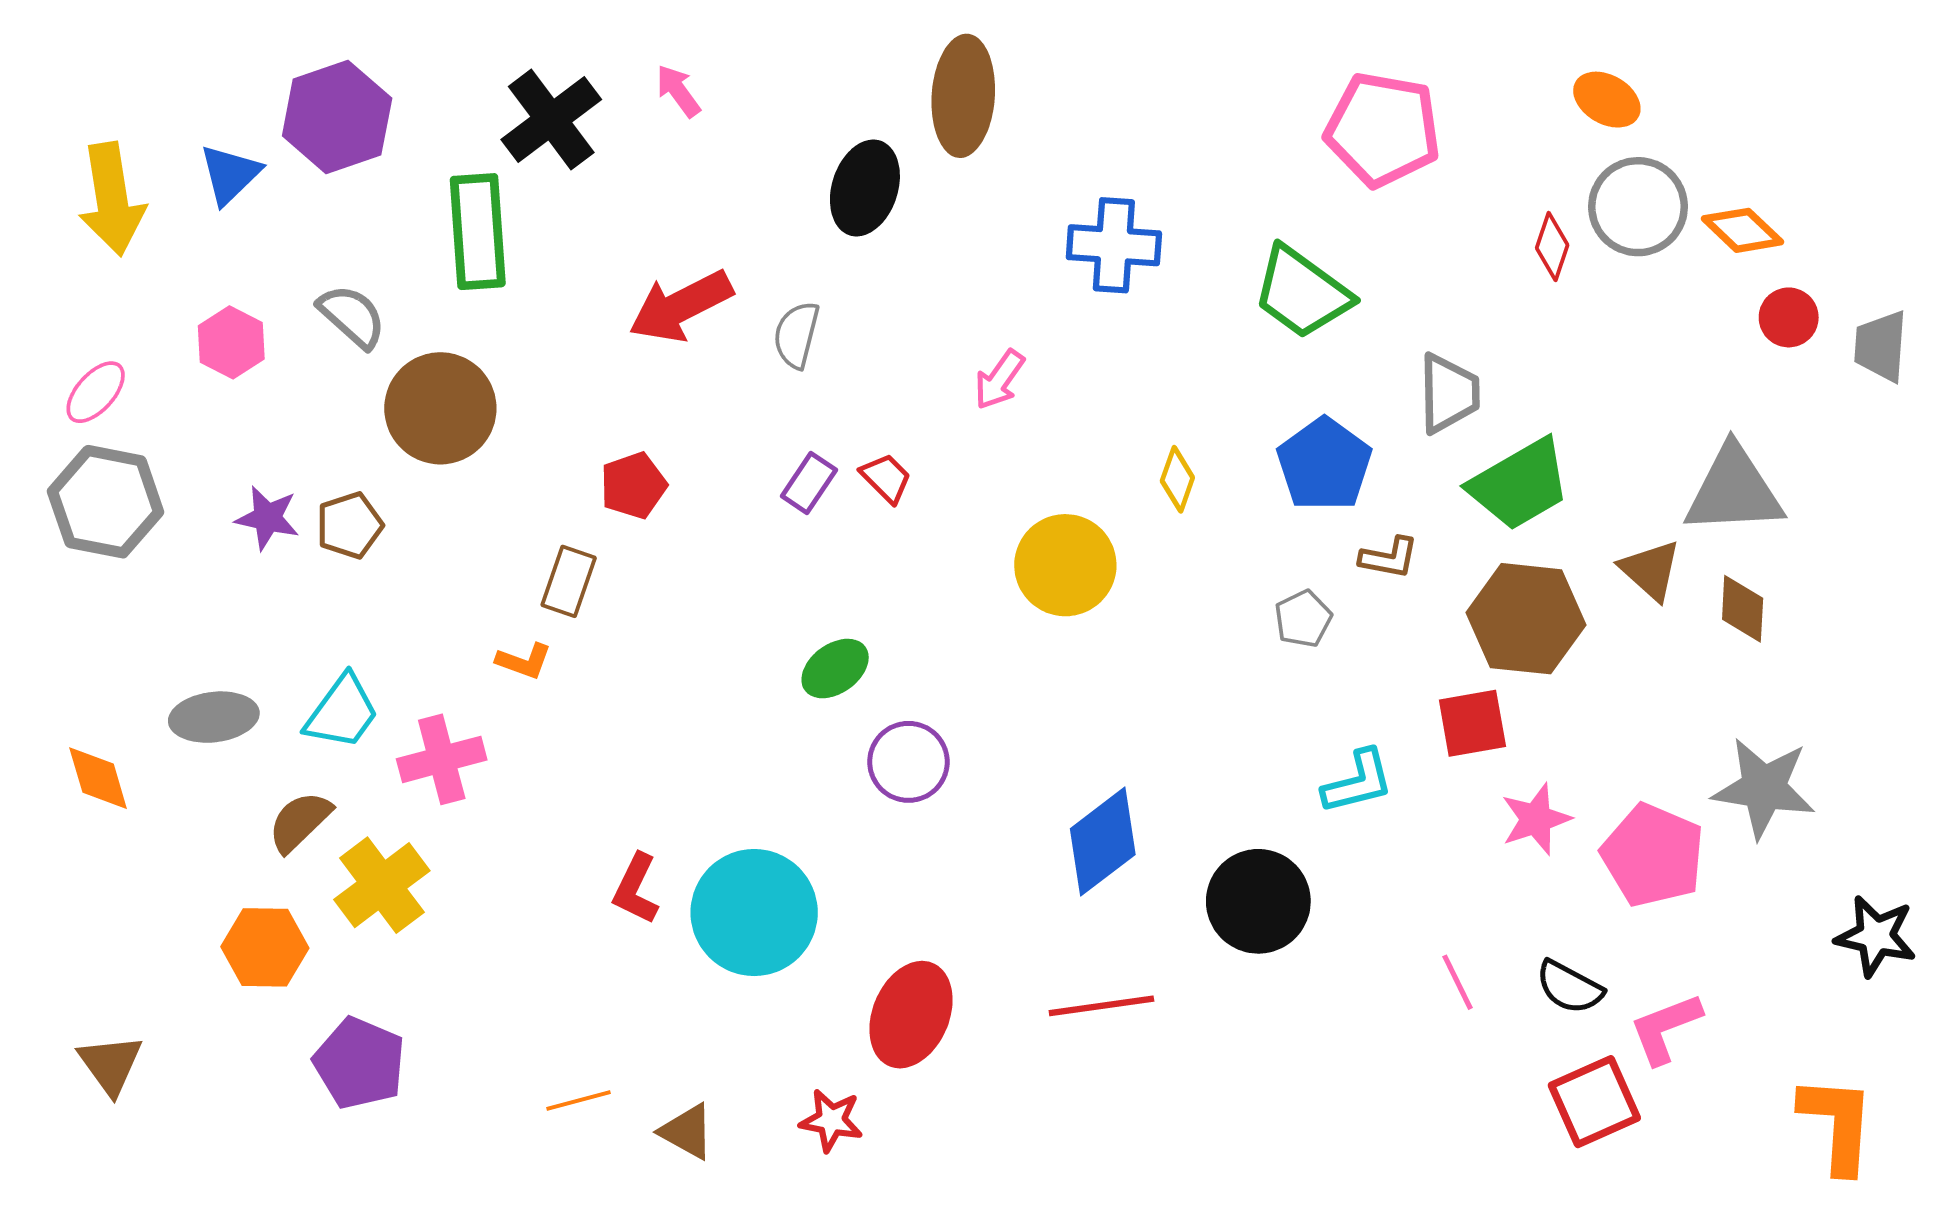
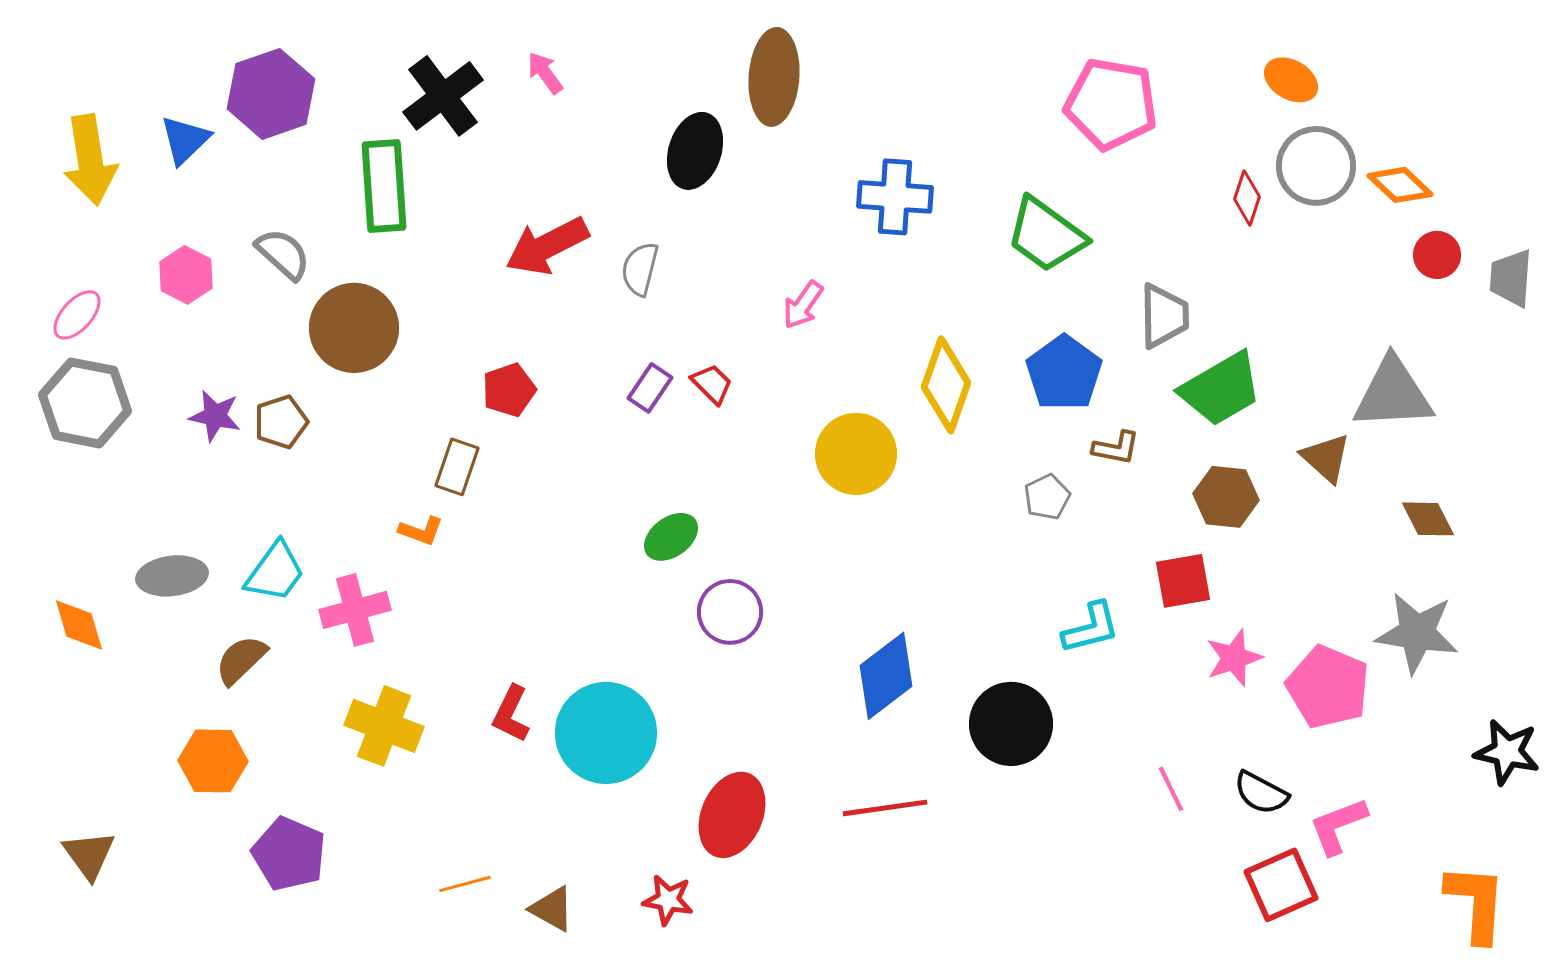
yellow diamond: (1177, 479) -> (946, 385), size x1.8
brown diamond: (1743, 609) -> (1428, 519), moved, turned -30
brown hexagon: (1526, 619) -> (1226, 497), size x0.7
yellow cross: (382, 885) -> (384, 726), moved, turned -32

